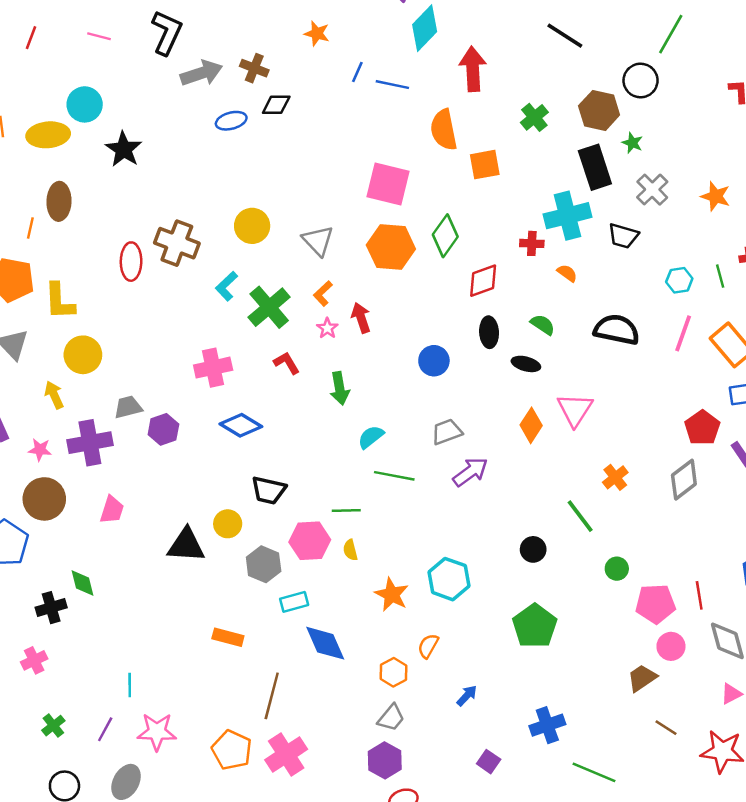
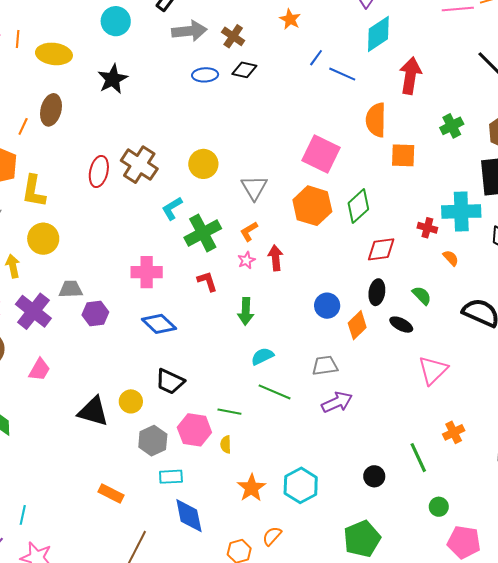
cyan circle: (85, 104) -> (116, 21), moved
orange diamond: (531, 425) -> (357, 325), moved
purple cross: (90, 443) -> (33, 311), turned 36

